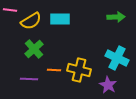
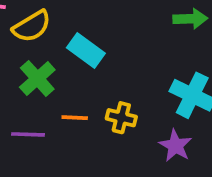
cyan rectangle: (60, 19) -> (86, 51), moved, turned 36
yellow cross: (79, 70) -> (121, 118), size x0.7

